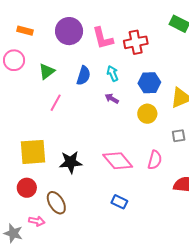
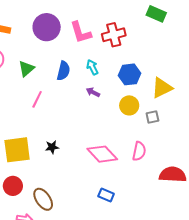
gray square: (179, 136) -> (152, 117), moved
black star: (71, 162) -> (52, 147), moved, size x0.6

